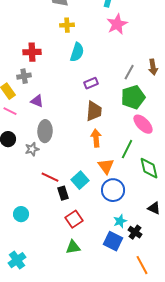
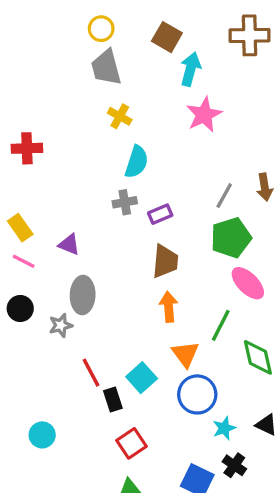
yellow cross: (67, 25) -> (120, 116), turned 32
red cross: (32, 52) -> (27, 148), moved
gray cross: (24, 76) -> (125, 202), moved
red line: (50, 177) -> (91, 373), turned 36
cyan star: (120, 221) -> (224, 428), moved

